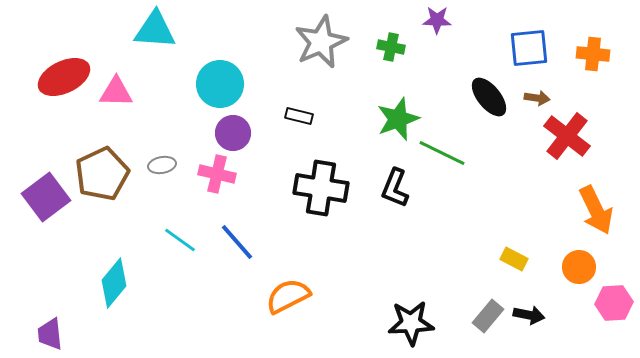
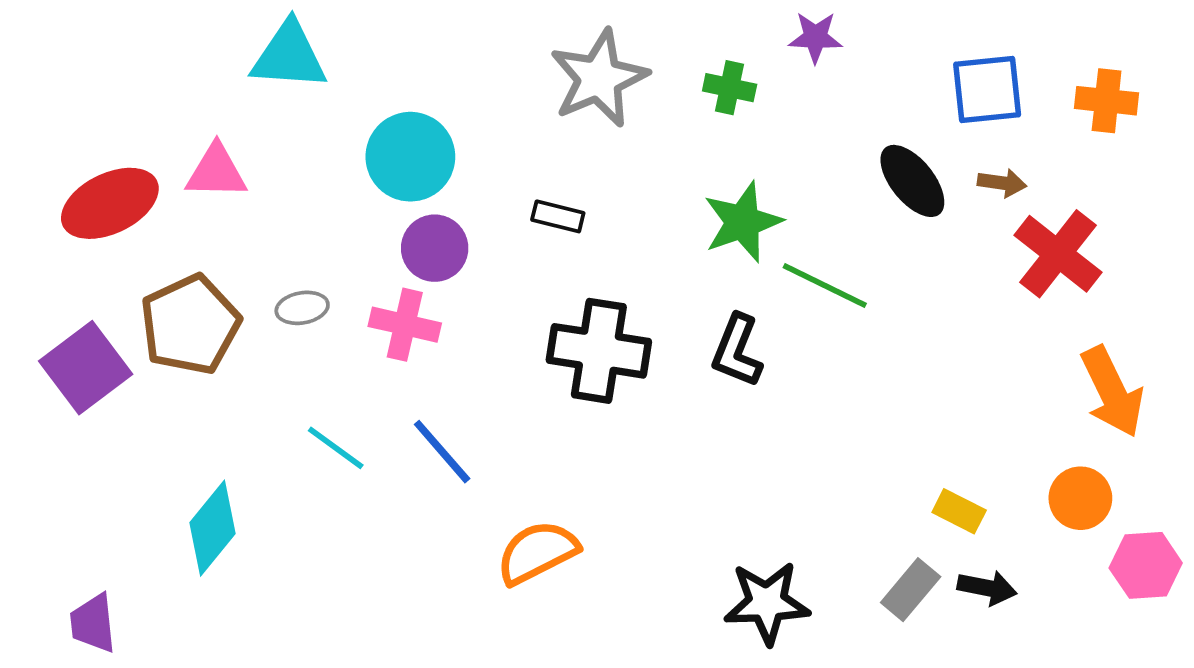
red ellipse: (64, 77) -> (110, 203), moved
yellow rectangle: (514, 259) -> (959, 511), moved

